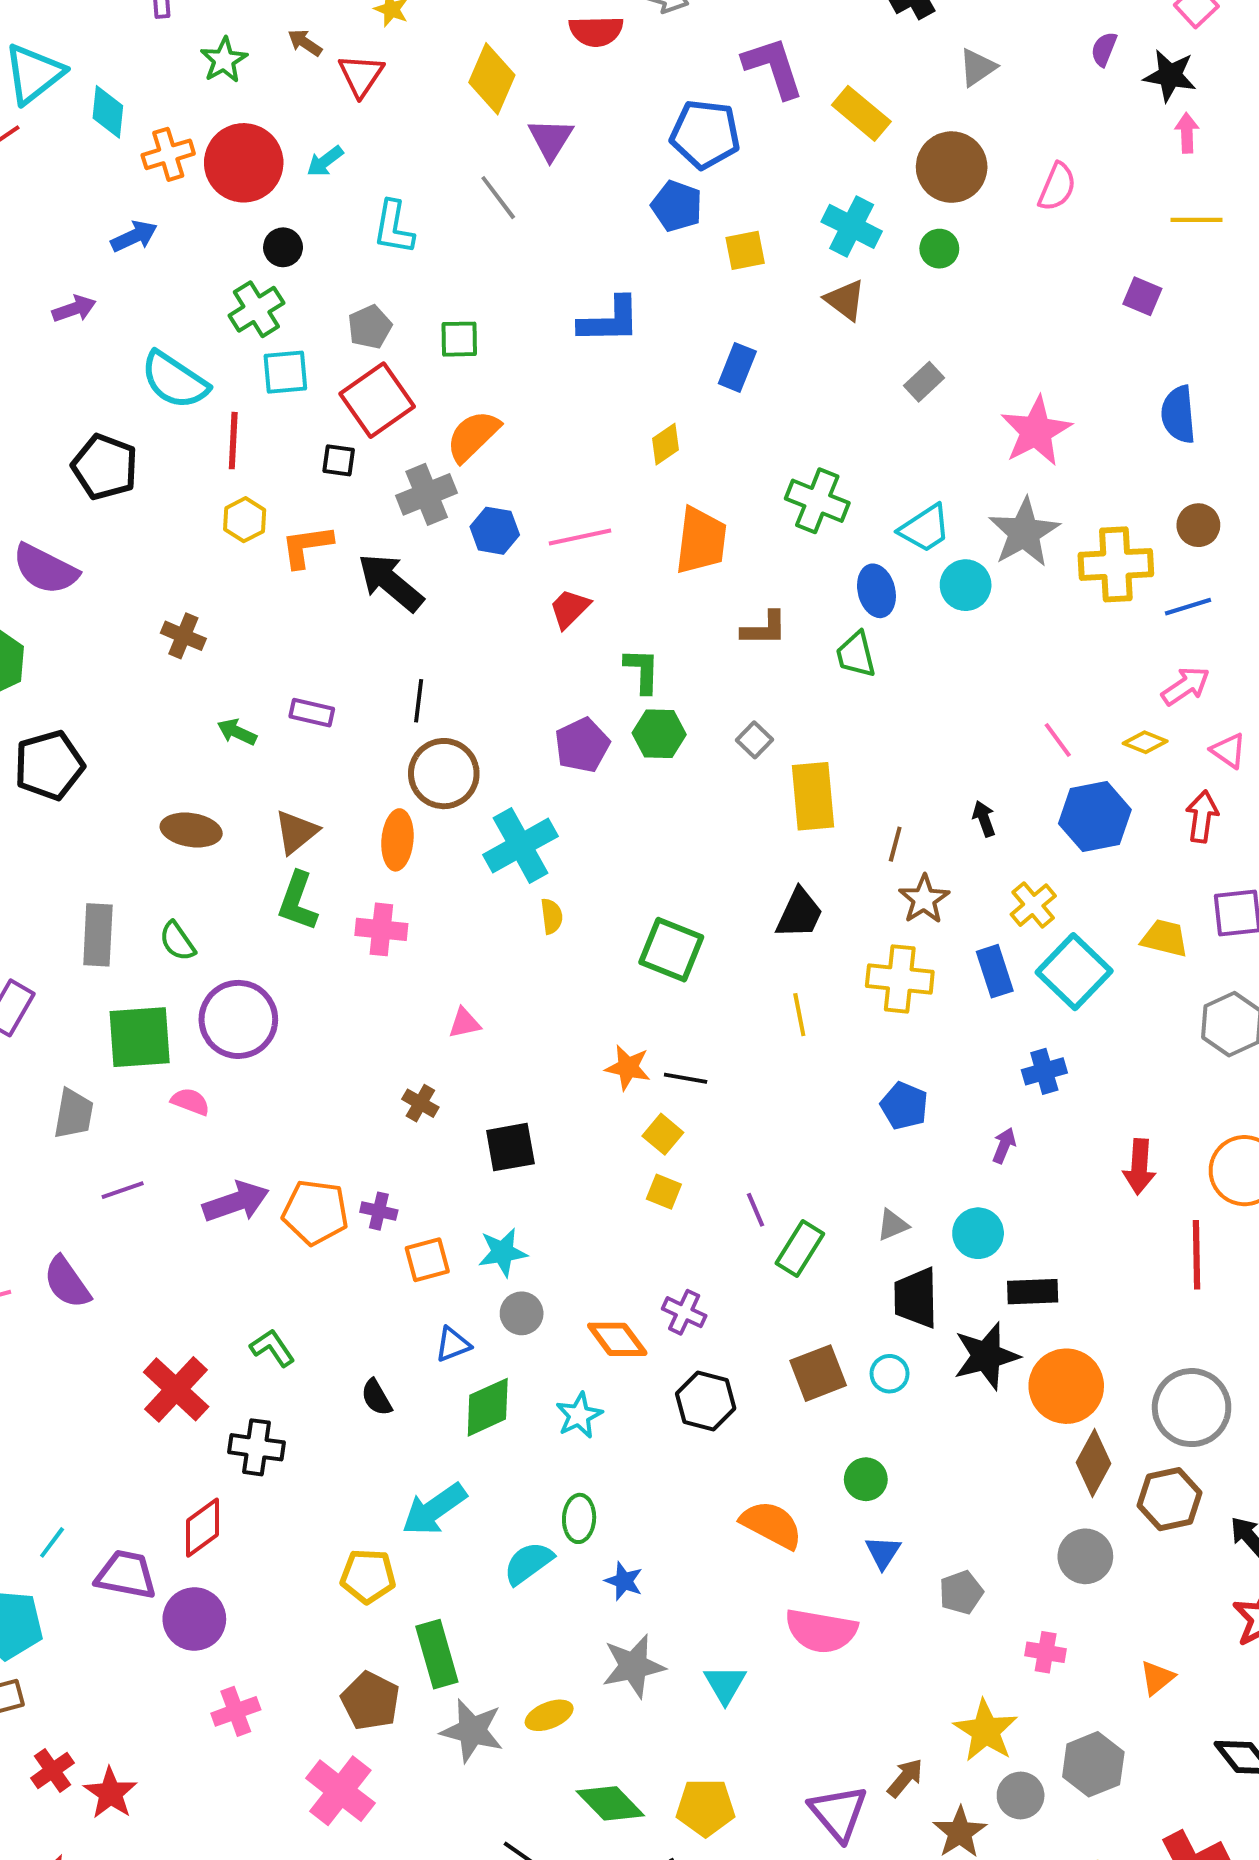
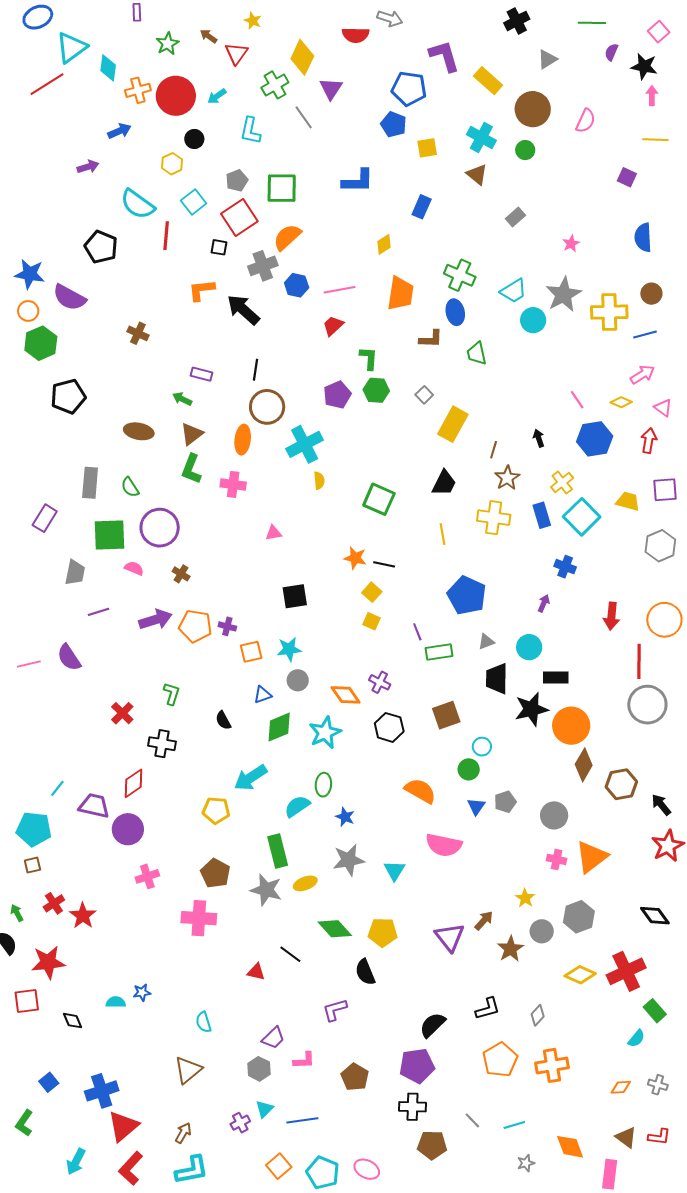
green cross: (256, 309) -> (275, 85), moved
green square: (459, 339) -> (282, 188), size x1.6
cyan square: (285, 372) -> (194, 202), turned -35
pink star: (1036, 431) -> (571, 244), size x0.5
yellow hexagon: (245, 520) -> (172, 164), moved
blue ellipse: (876, 591) -> (455, 312), moved
green arrow: (237, 732) -> (182, 399), moved
yellow rectangle: (813, 796) -> (453, 424), turned 32
blue cross: (1044, 1071) -> (565, 567), turned 35
brown cross: (420, 1103) -> (181, 574), moved
blue pentagon: (904, 1106) -> (467, 595), moved, size x1.6
green rectangle: (800, 1249) -> (439, 652), turned 48
green L-shape: (272, 1348) -> (172, 694), turned 50
cyan circle: (890, 1374) -> (482, 747), moved
red cross: (176, 1389) -> (122, 713), size x0.7
gray circle: (1192, 1408) -> (647, 705), moved
cyan star: (579, 1415) -> (325, 733), size x1.4
gray circle: (1085, 1556) -> (554, 815), moved
gray pentagon: (961, 1592) -> (505, 802), moved
green rectangle: (437, 1654) -> (278, 851), moved
orange triangle: (1157, 1678) -> (592, 857), moved, size x1.8
yellow star: (986, 1731) -> (525, 898), size x0.6
pink cross: (340, 1791) -> (199, 918), turned -36

